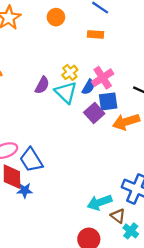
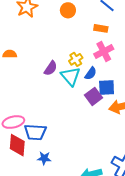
pink cross: (103, 78) -> (104, 51), moved
blue trapezoid: (31, 160) -> (35, 132), turned -60
blue star: (25, 190) -> (44, 158), moved

